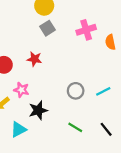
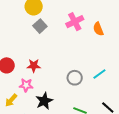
red star: (34, 59) -> (34, 66), moved

